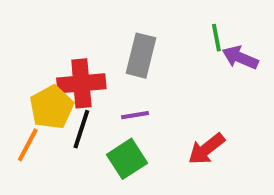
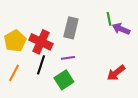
red cross: (81, 83) -> (41, 42), turned 30
yellow pentagon: (52, 107) -> (15, 41), moved
red arrow: (206, 149) -> (116, 73), moved

